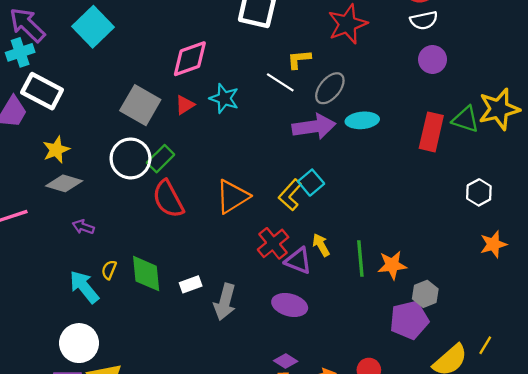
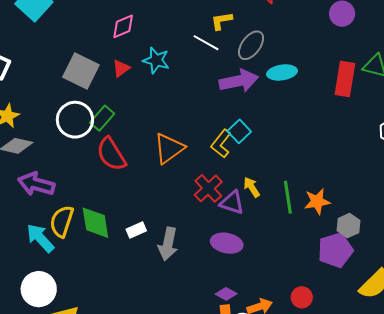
pink diamond: (190, 59) -> (123, 26), size x0.7
purple arrow: (83, 227) -> (36, 184), size x1.8
yellow semicircle: (109, 270) -> (62, 221), size x1.8

